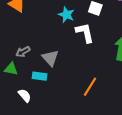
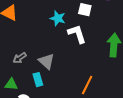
green triangle: (11, 69) -> (11, 84), moved
cyan rectangle: (40, 76) -> (38, 80), turned 72

